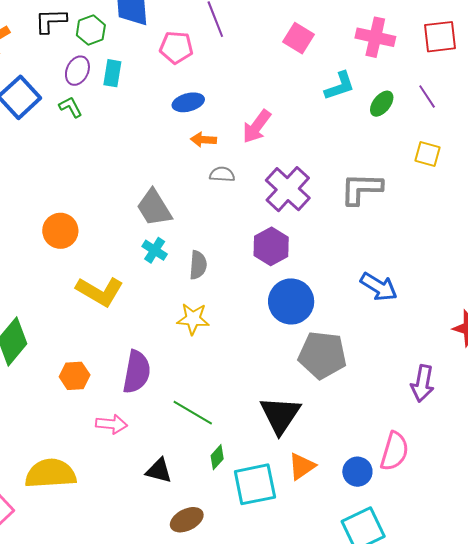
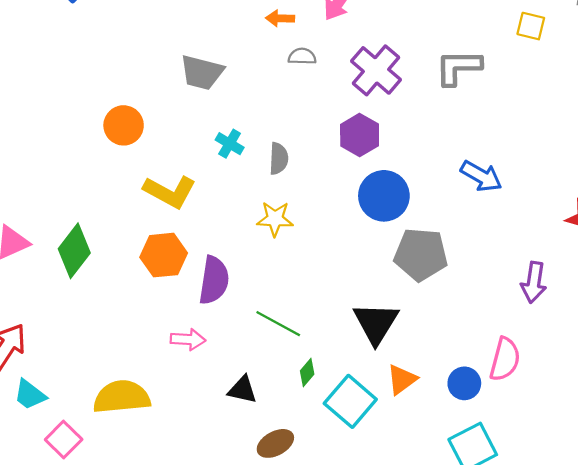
gray trapezoid: (154, 208) -> (202, 72), moved, turned -42
orange hexagon: (75, 376) -> (164, 255), moved, size x1.4
cyan square: (255, 484) -> (350, 401), turned -36

